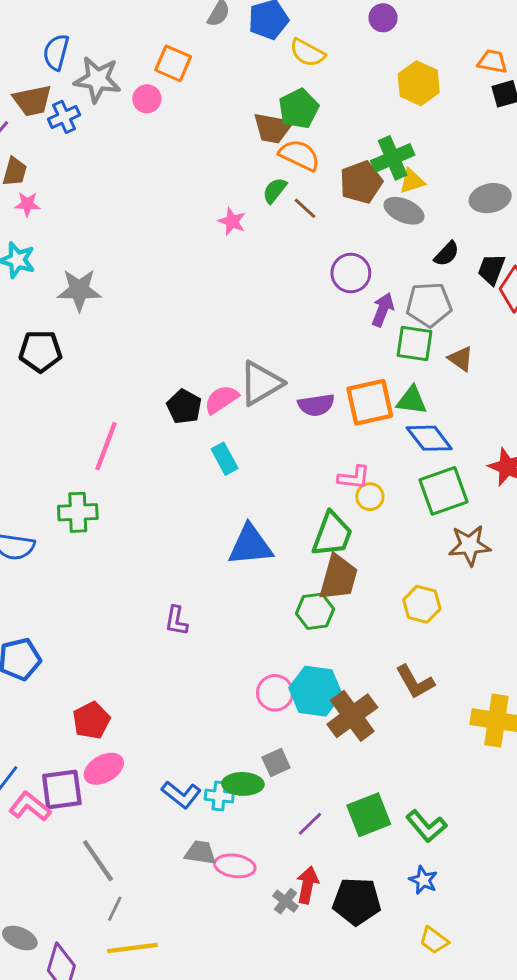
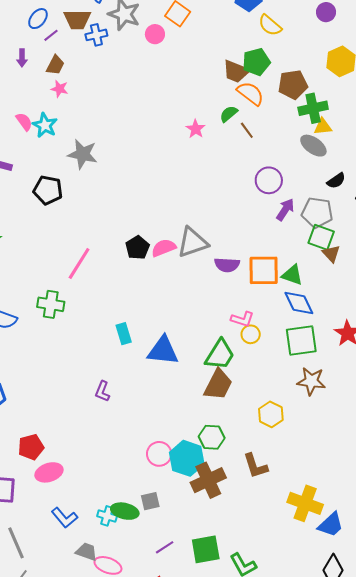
brown pentagon: (361, 182) -> (293, 85), moved
green square: (414, 344) -> (321, 237), moved
cyan rectangle: (225, 459) -> (124, 334), moved
green hexagon: (315, 611) -> (212, 437), moved
pink ellipse: (104, 769) -> (49, 472), moved
blue L-shape: (181, 795) -> (65, 518), moved

